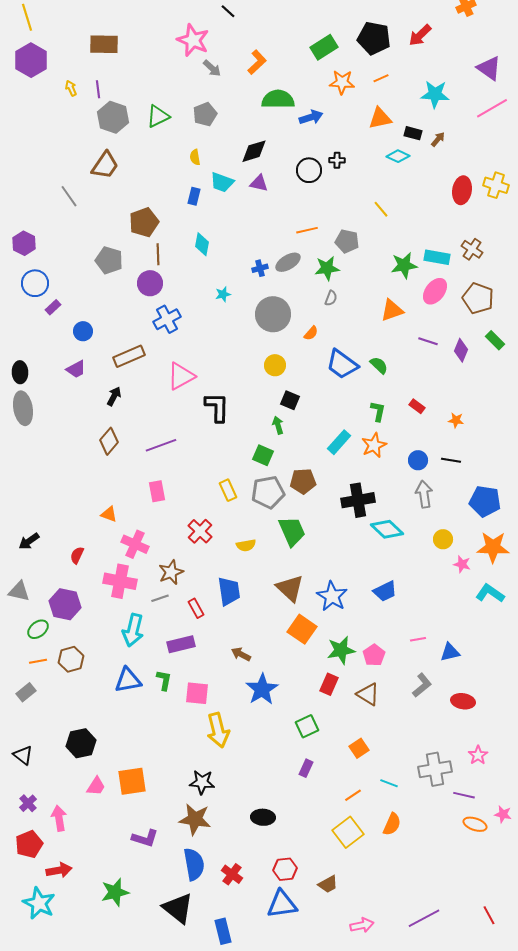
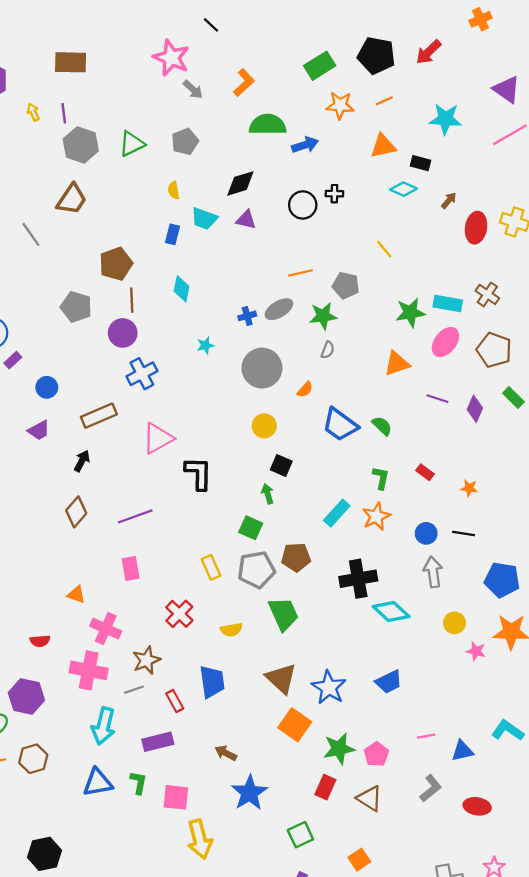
brown arrow: (438, 139) -> (449, 200), moved
red semicircle: (77, 555) -> (40, 641), turned -120
cyan L-shape: (490, 593) -> (508, 730), moved

